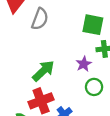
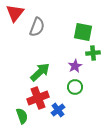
green circle: (94, 87) -> (75, 87), moved

